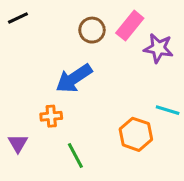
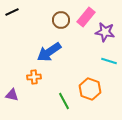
cyan line: (168, 110) -> (109, 61), moved
purple triangle: (18, 143) -> (12, 95), turned -48
green line: (75, 155) -> (64, 101), moved

